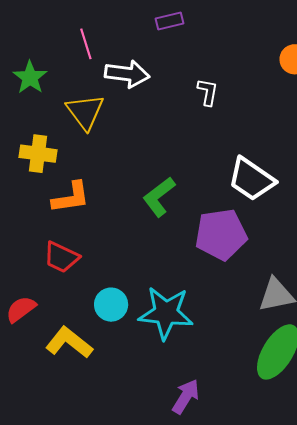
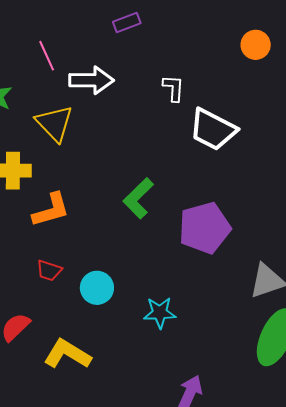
white trapezoid: (251, 179) -> (213, 130), moved
red trapezoid: (61, 257) -> (49, 270), size x0.7
cyan circle: (111, 305) -> (97, 288), moved
cyan star: (166, 313) -> (160, 313), size x0.6

